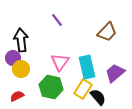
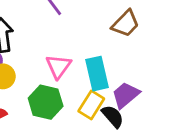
purple trapezoid: (115, 73) -> (126, 95), moved

